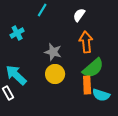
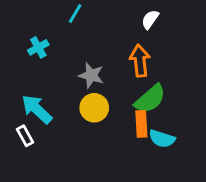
white semicircle: (79, 15) -> (150, 19), moved

